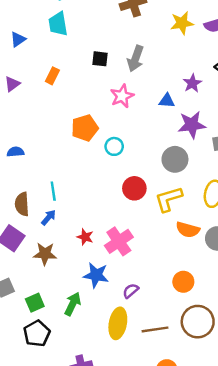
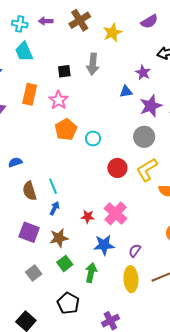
yellow star: (182, 23) -> (112, 33), moved
orange rectangle: (52, 76) -> (30, 94), size x1.5
pink star: (122, 96) -> (59, 100), moved
brown semicircle: (22, 204) -> (29, 191), moved
green square: (35, 303) -> (65, 263), moved

